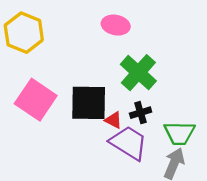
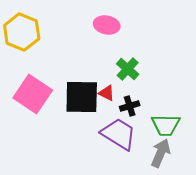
green cross: (138, 73) -> (128, 69), size x0.7
red triangle: (113, 120) -> (107, 93), moved

